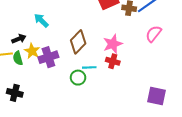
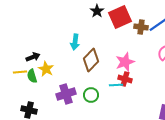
cyan arrow: (41, 20) -> (75, 42), moved, turned -126
purple cross: (48, 57) -> (66, 94), moved
cyan line: (89, 67) -> (116, 85), moved

